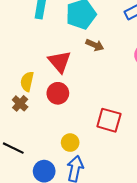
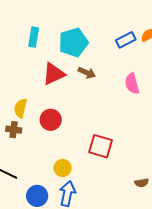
red triangle: (59, 62) -> (54, 74), moved, turned 45
brown cross: (20, 103) -> (14, 130), turned -35

